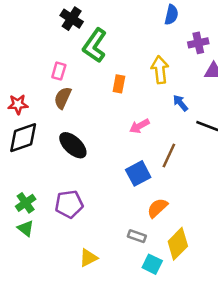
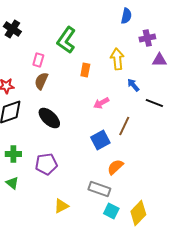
black cross: (72, 19) -> (12, 29), moved
green cross: (26, 203) -> (13, 154), moved, turned 35
gray rectangle: (137, 236) -> (99, 189), size x1.5
yellow diamond: (178, 244) -> (138, 213), moved

